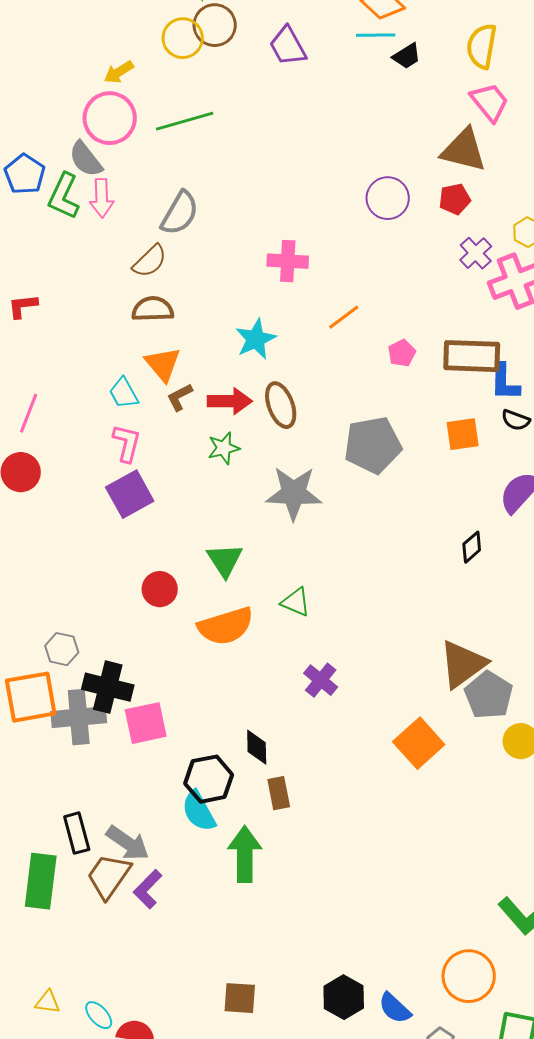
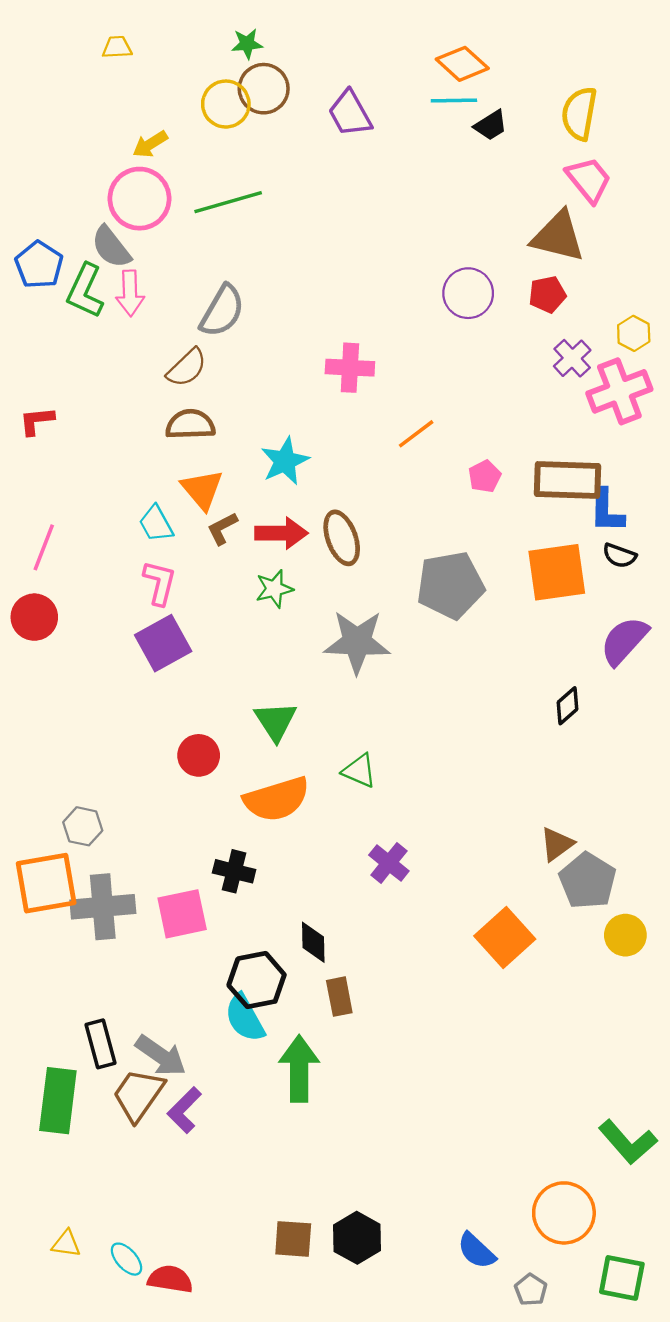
cyan star: (256, 339) -> (285, 461), moved
orange square: (463, 434) -> (557, 572), size x1.5
brown triangle: (463, 664) -> (557, 844), size x0.6
black cross: (108, 687) -> (234, 871), moved, size x0.7
black hexagon: (344, 997) -> (357, 1238), moved

